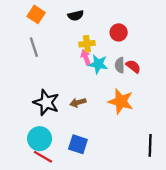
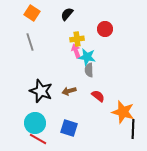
black semicircle: (76, 16) -> (67, 14), turned 144
gray semicircle: (120, 65) -> (89, 70), moved
red semicircle: (133, 66) -> (98, 96), moved
orange star: (121, 101) -> (123, 112), moved

